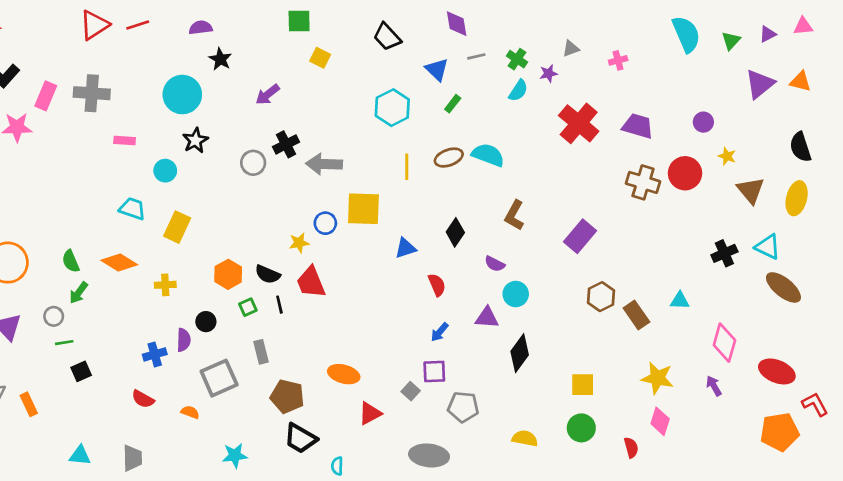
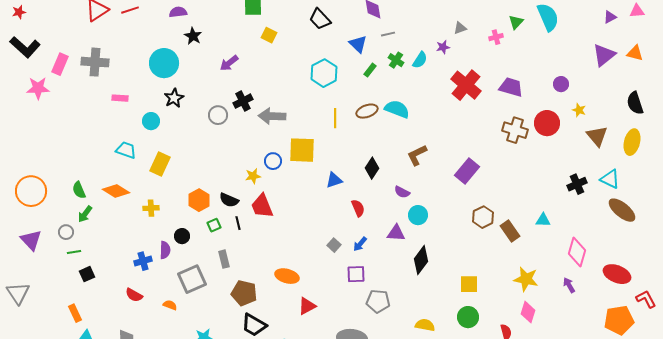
green triangle: (731, 41) -> (516, 22), moved
green cross: (517, 59) -> (396, 60), moved
brown L-shape: (514, 215) -> (417, 155), turned 35
gray square: (411, 391) -> (334, 245), moved
orange rectangle: (29, 404) -> (75, 313), moved

